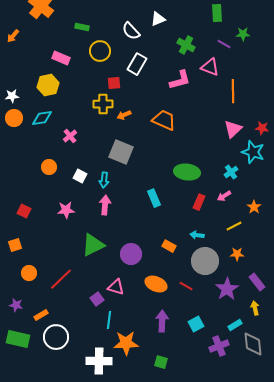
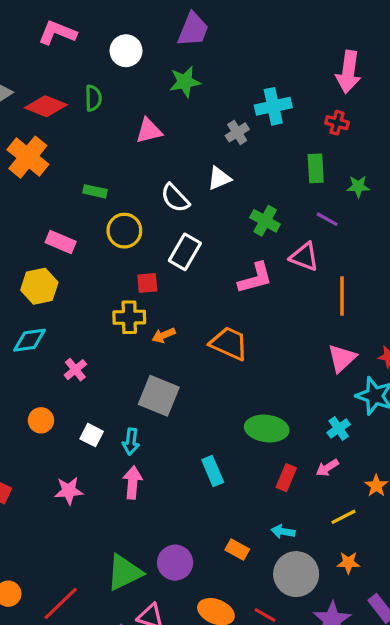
green star: (243, 34) -> (358, 186), moved
green triangle: (93, 245) -> (124, 572), moved

